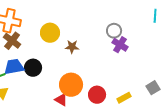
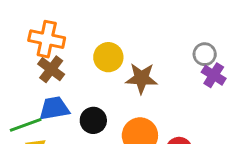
brown star: (72, 47) -> (141, 78), size x1.5
black circle: (33, 68) -> (93, 120), moved

